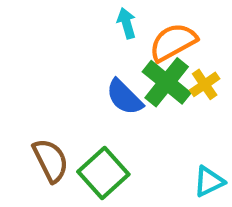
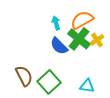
cyan arrow: (127, 23) -> (56, 23), moved
cyan triangle: (209, 181) -> (87, 86), moved, turned 35

